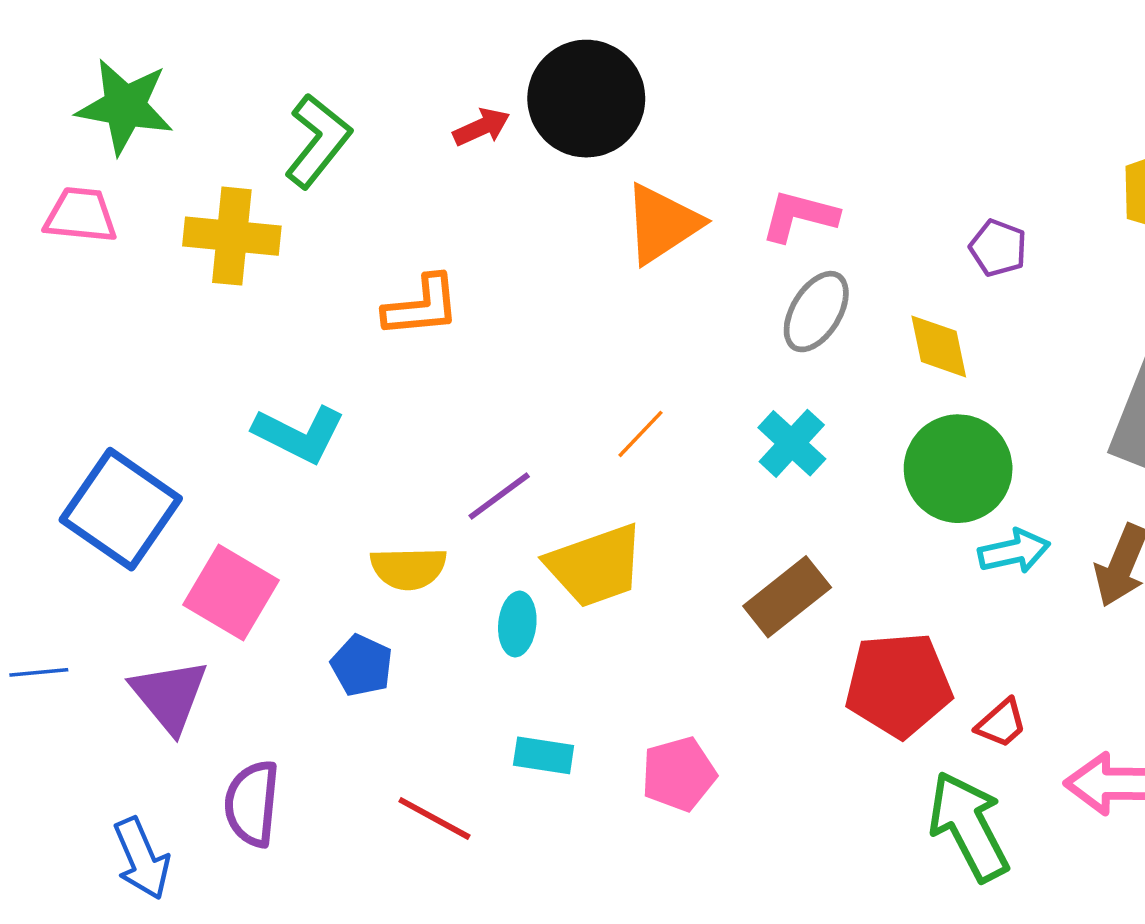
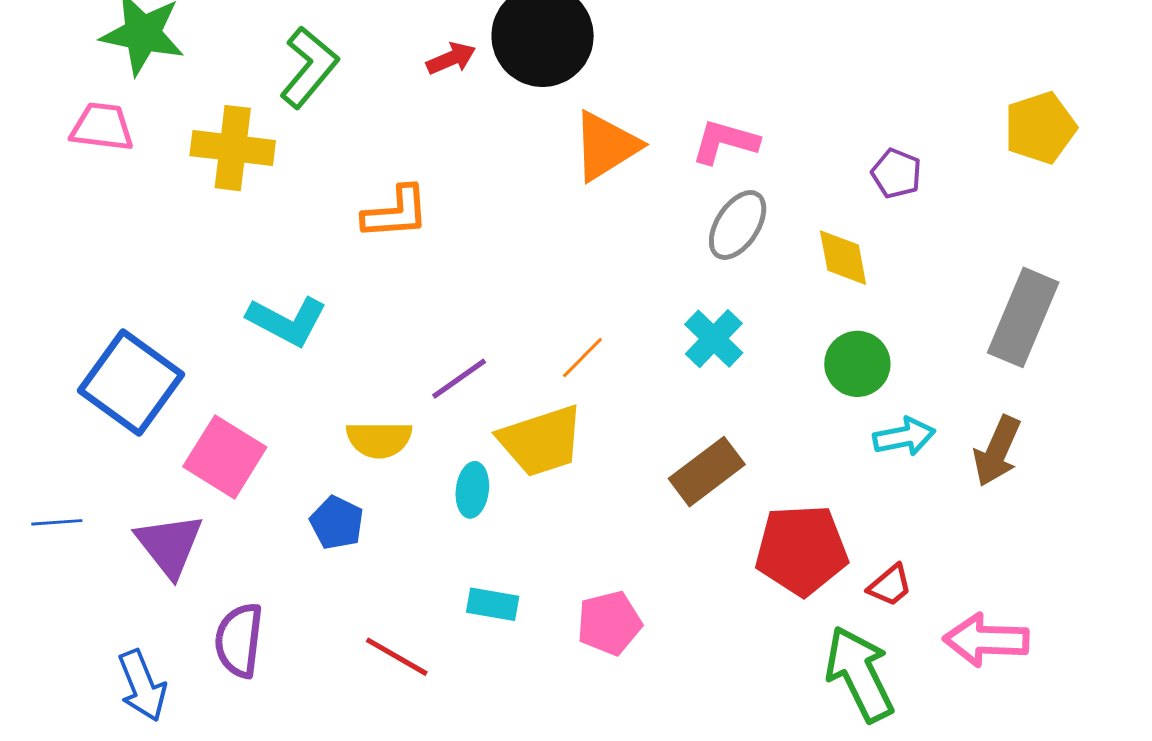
orange line: (641, 434) -> (582, 358), moved
green circle: (958, 469) -> (857, 364), size x0.7

